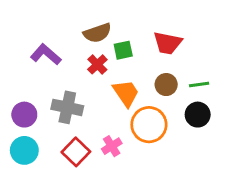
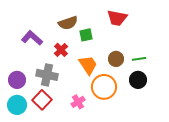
red trapezoid: (168, 43) -> (117, 18), moved
red cross: (97, 64) -> (61, 50), moved
red square: (76, 152) -> (42, 100), moved

